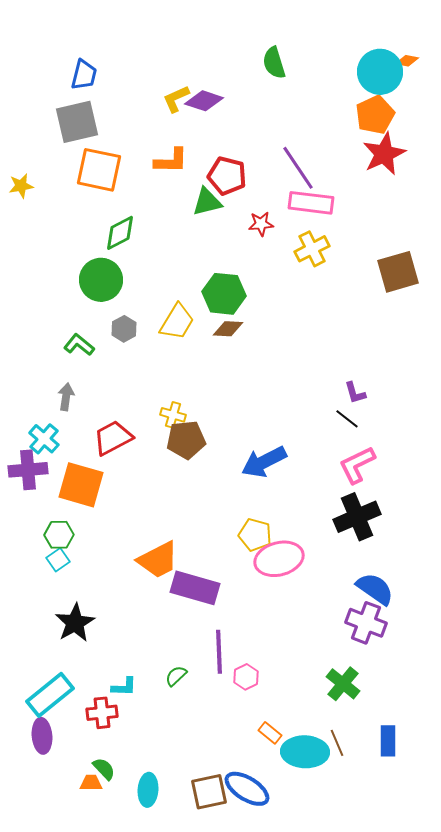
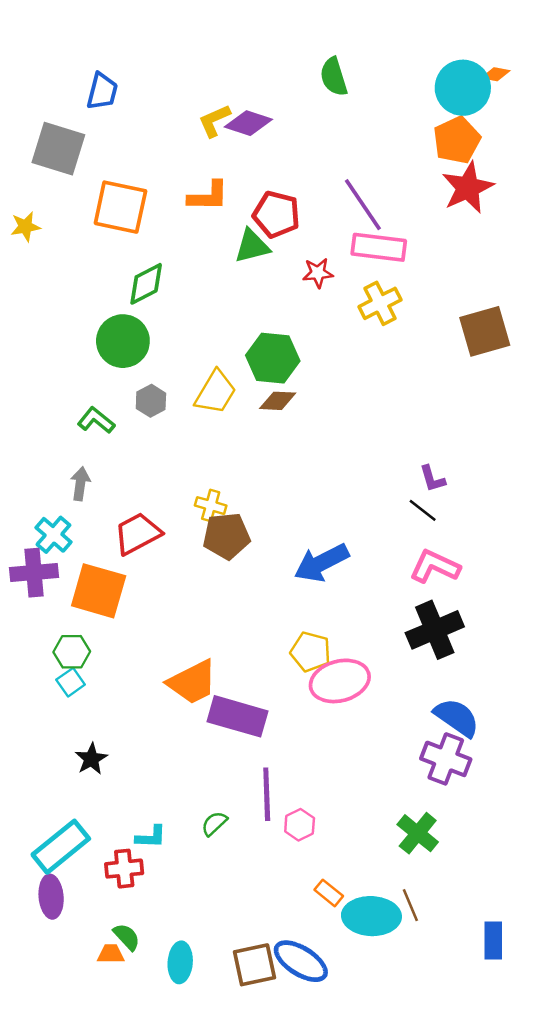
gray square: (77, 122) -> (58, 149), moved, turned 30
pink L-shape: (357, 465) -> (435, 566), turned 51
black star: (75, 623) -> (91, 759), size x0.7
blue rectangle: (388, 741) -> (493, 940), moved

